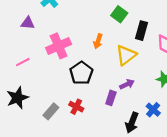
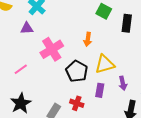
purple triangle: (28, 23) -> (27, 28), moved
yellow triangle: (126, 55) -> (105, 64), moved, turned 30
purple arrow: (127, 84) -> (123, 83), moved, turned 112
purple rectangle: (111, 98) -> (100, 90), moved

